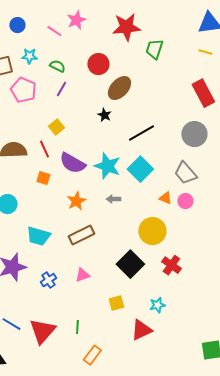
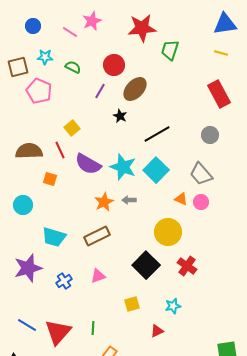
purple line: (61, 89) -> (100, 91), moved
gray circle: (194, 134) -> (210, 135), size x0.7
orange square: (43, 178) -> (50, 179), moved
orange star: (76, 201) -> (104, 202), moved
red triangle: (141, 330) -> (157, 331), size x0.6

